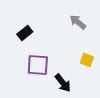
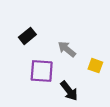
gray arrow: (78, 22) -> (67, 49), moved

